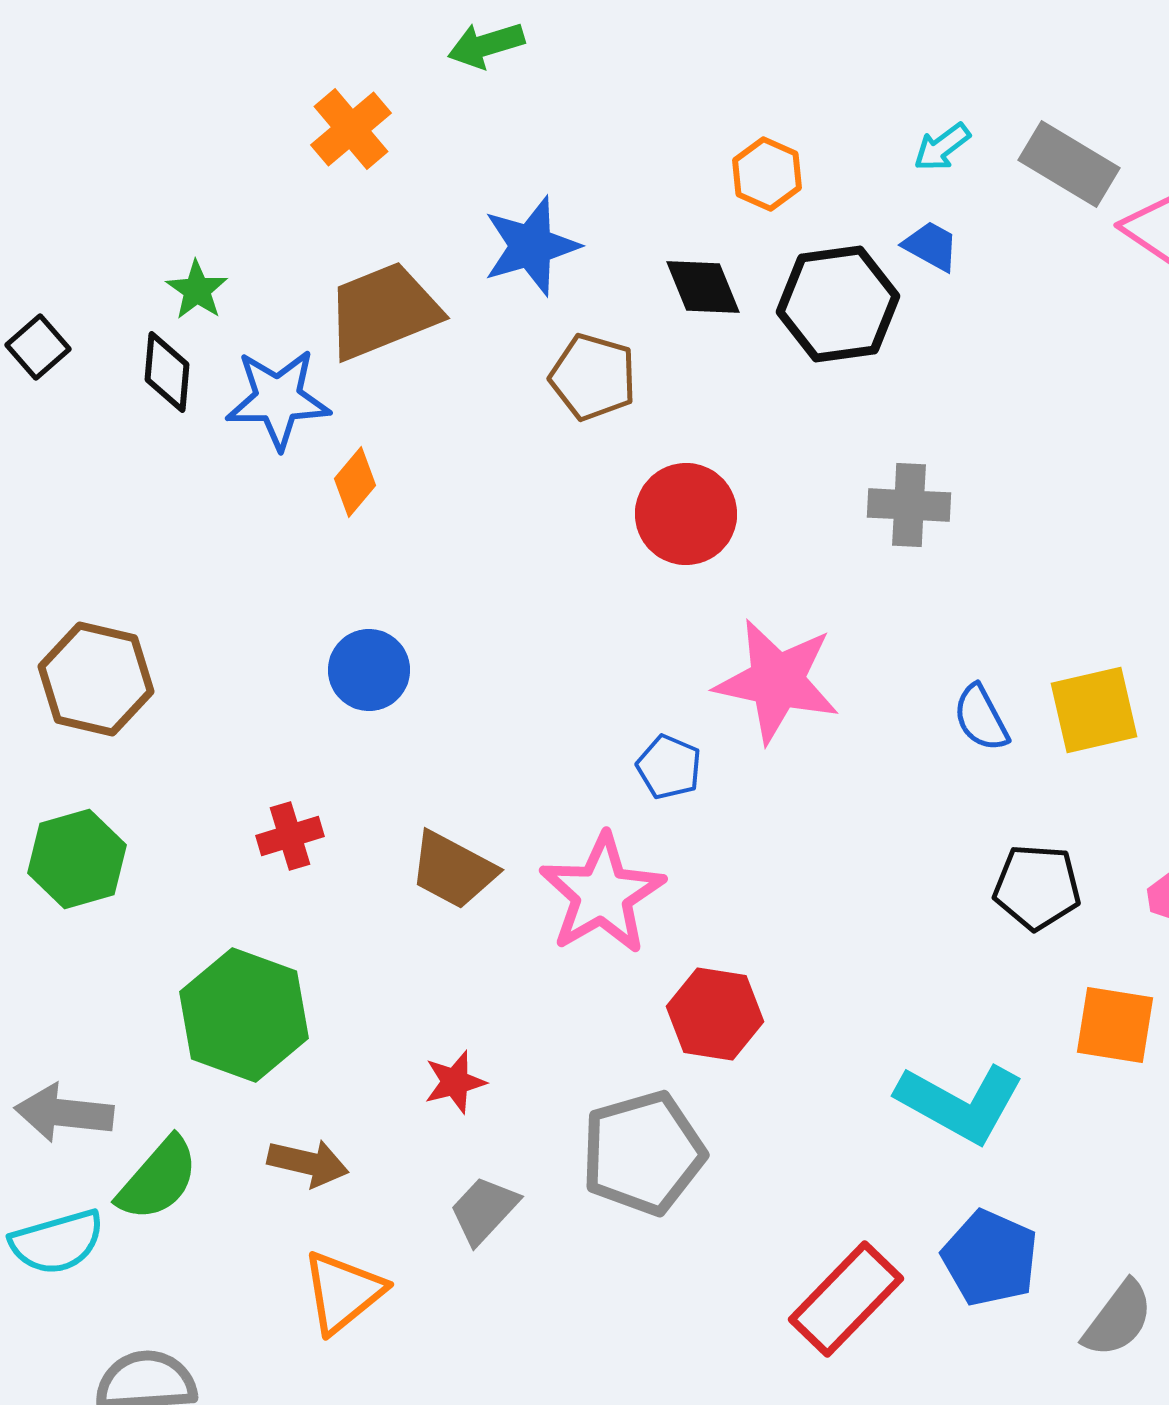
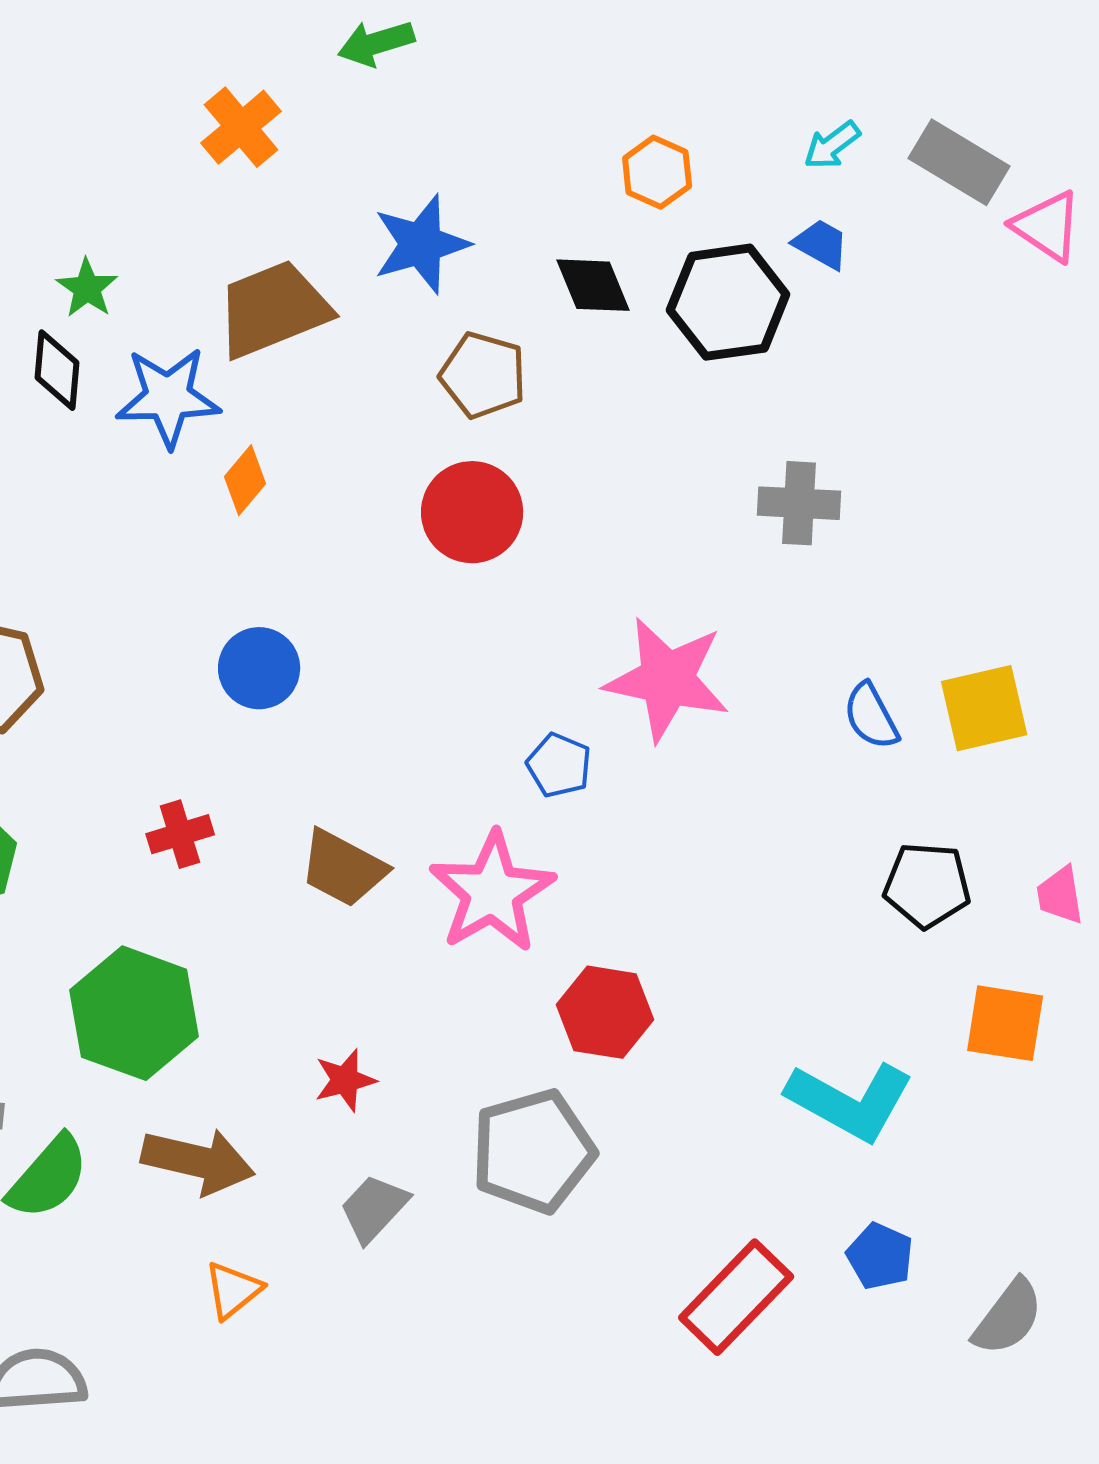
red circle: (686, 514) -> (472, 512), moved
brown arrow: (308, 1163) -> (198, 1161), size x1.4
blue pentagon: (990, 1258) -> (880, 1256), size x0.7
orange triangle: (343, 1292) -> (233, 1290), size x0.7

